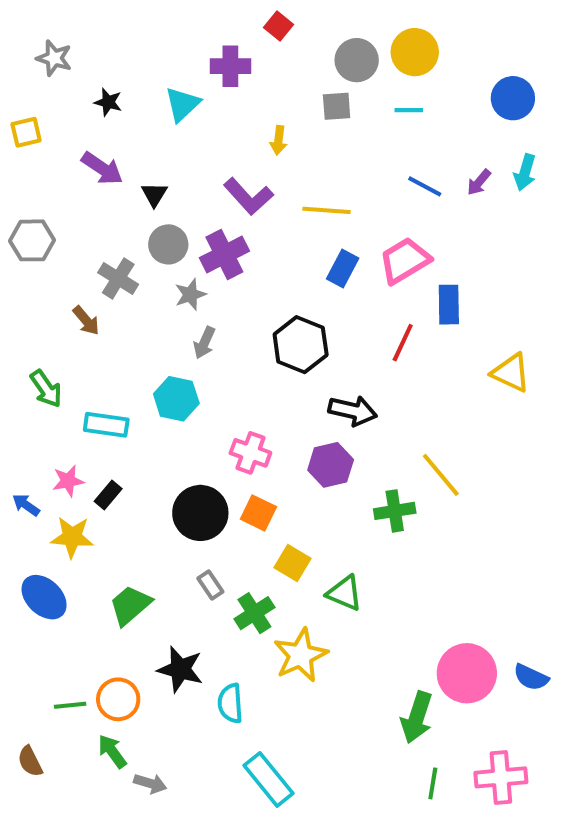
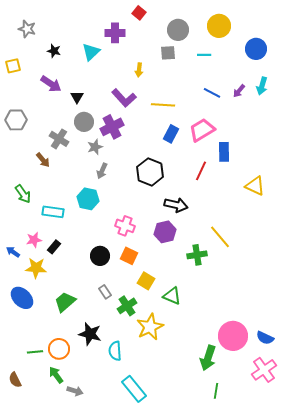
yellow circle: (415, 52) -> (219, 26), moved
black circle: (200, 513) -> (100, 256), size x0.7
pink cross: (501, 777) -> (264, 370), moved, turned -30

